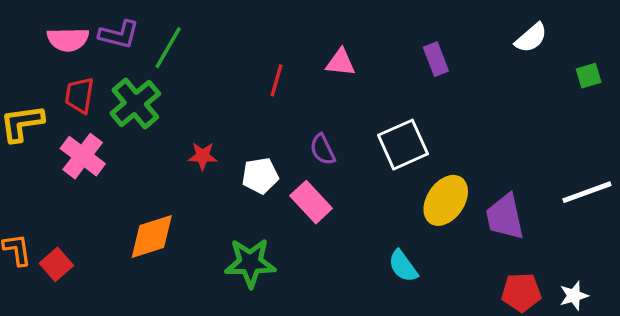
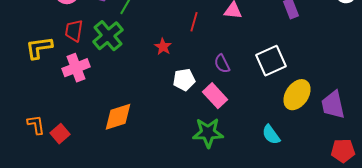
pink cross: (83, 156) -> (76, 68), turned 32
red star: (203, 156) -> (163, 47), moved, turned 30
green star: (250, 263) -> (208, 133), moved

